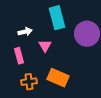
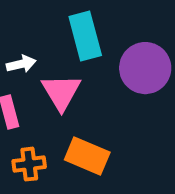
pink triangle: (45, 46) -> (61, 92), size x1.5

